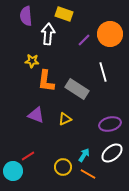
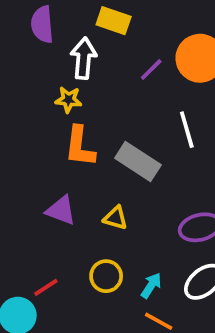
yellow star: (32, 61) -> (68, 100), moved
yellow triangle: (65, 119) -> (115, 218), turned 40
yellow circle: (63, 167) -> (106, 276), moved

